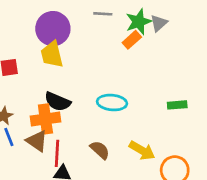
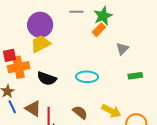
gray triangle: (159, 23) -> (122, 49), moved
yellow trapezoid: (52, 54) -> (41, 44), turned 80
orange cross: (45, 119) -> (19, 67), moved

